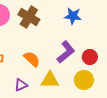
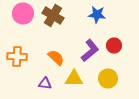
red circle: (90, 57) -> (114, 46), moved
purple triangle: (21, 85) -> (45, 84), turned 32

